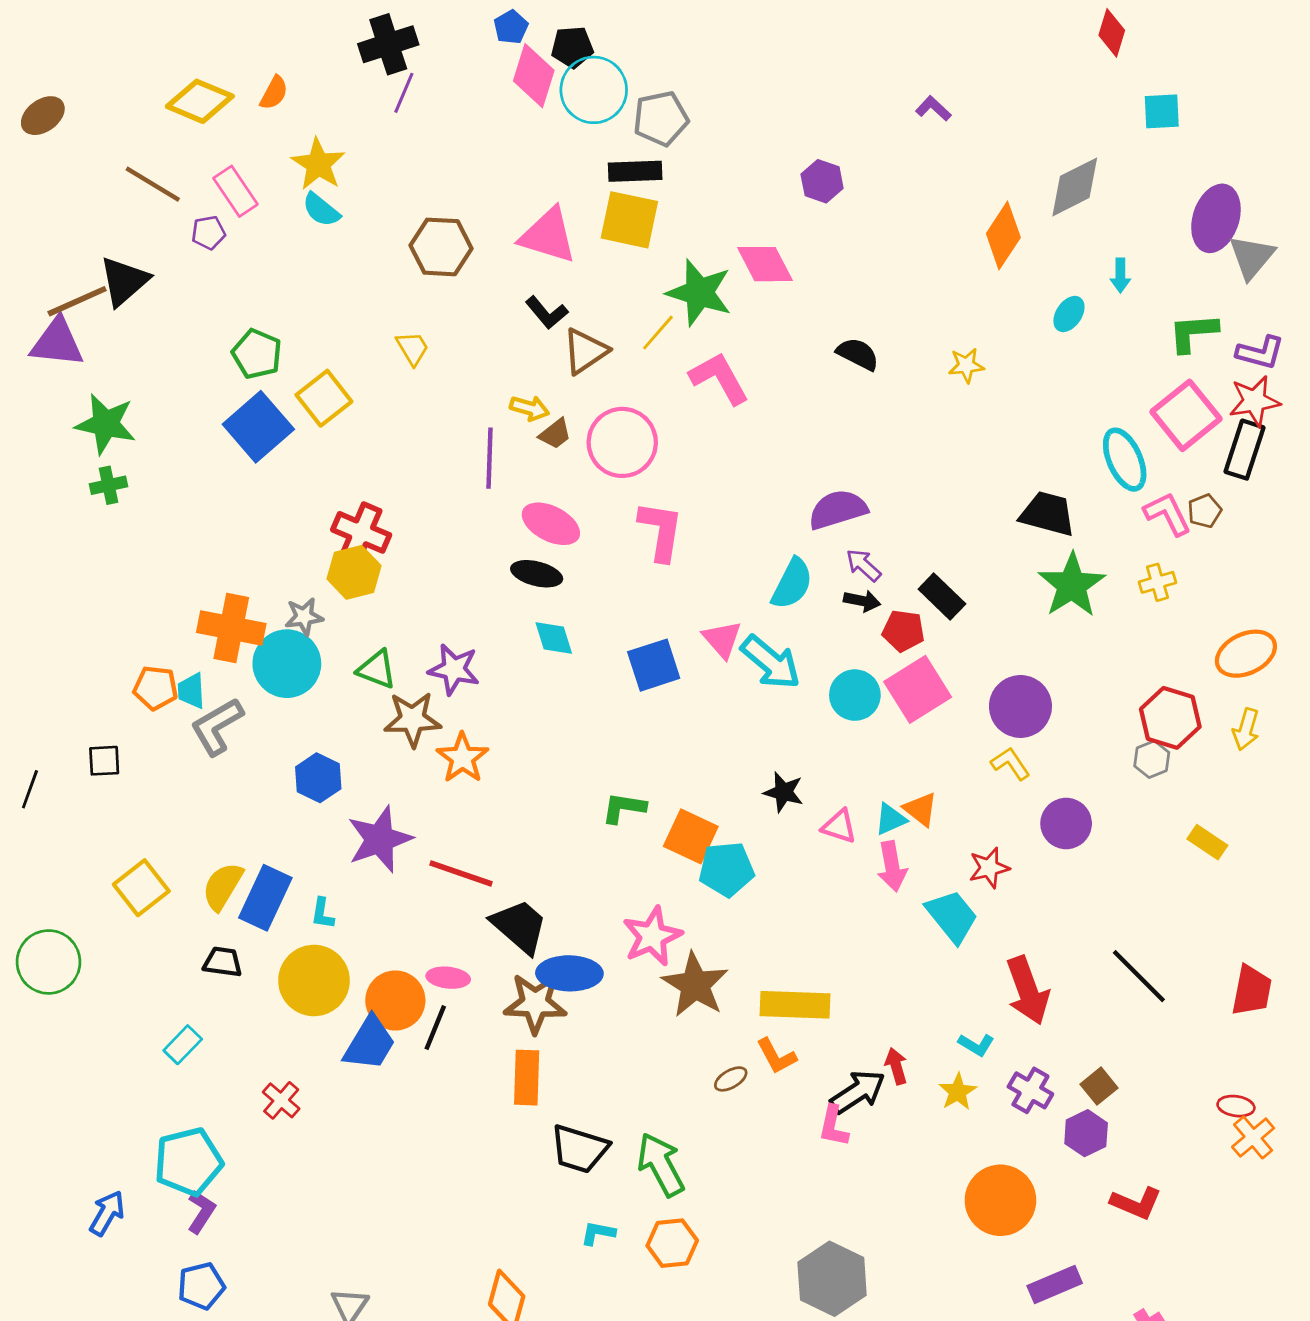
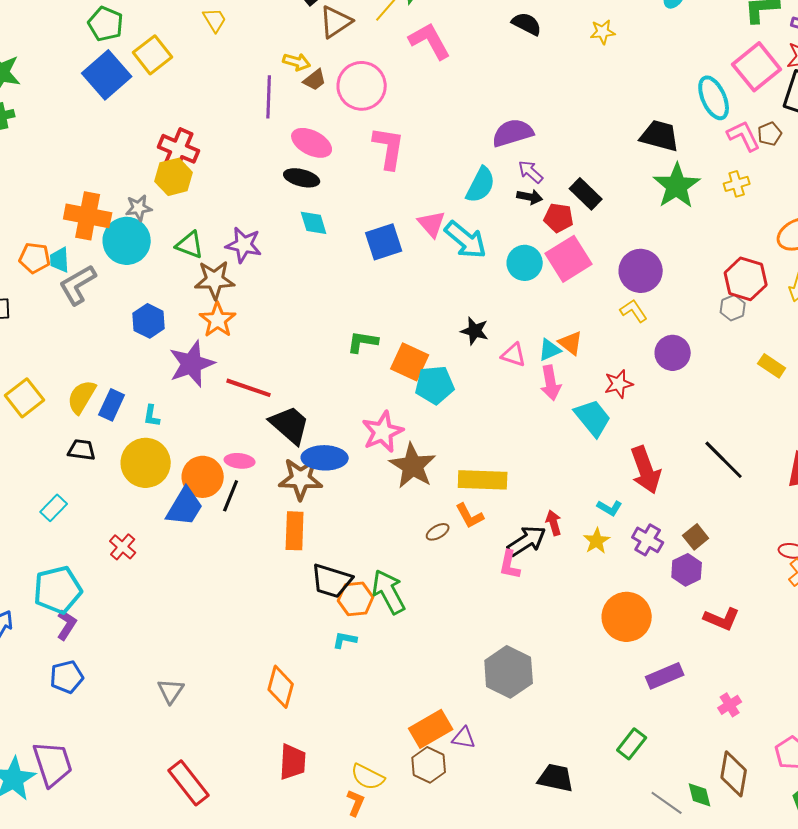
orange star: (462, 758) -> (218, 320), moved
blue rectangle: (265, 898) -> (112, 405), size x0.7
orange hexagon: (672, 1243) -> (356, 599), moved

